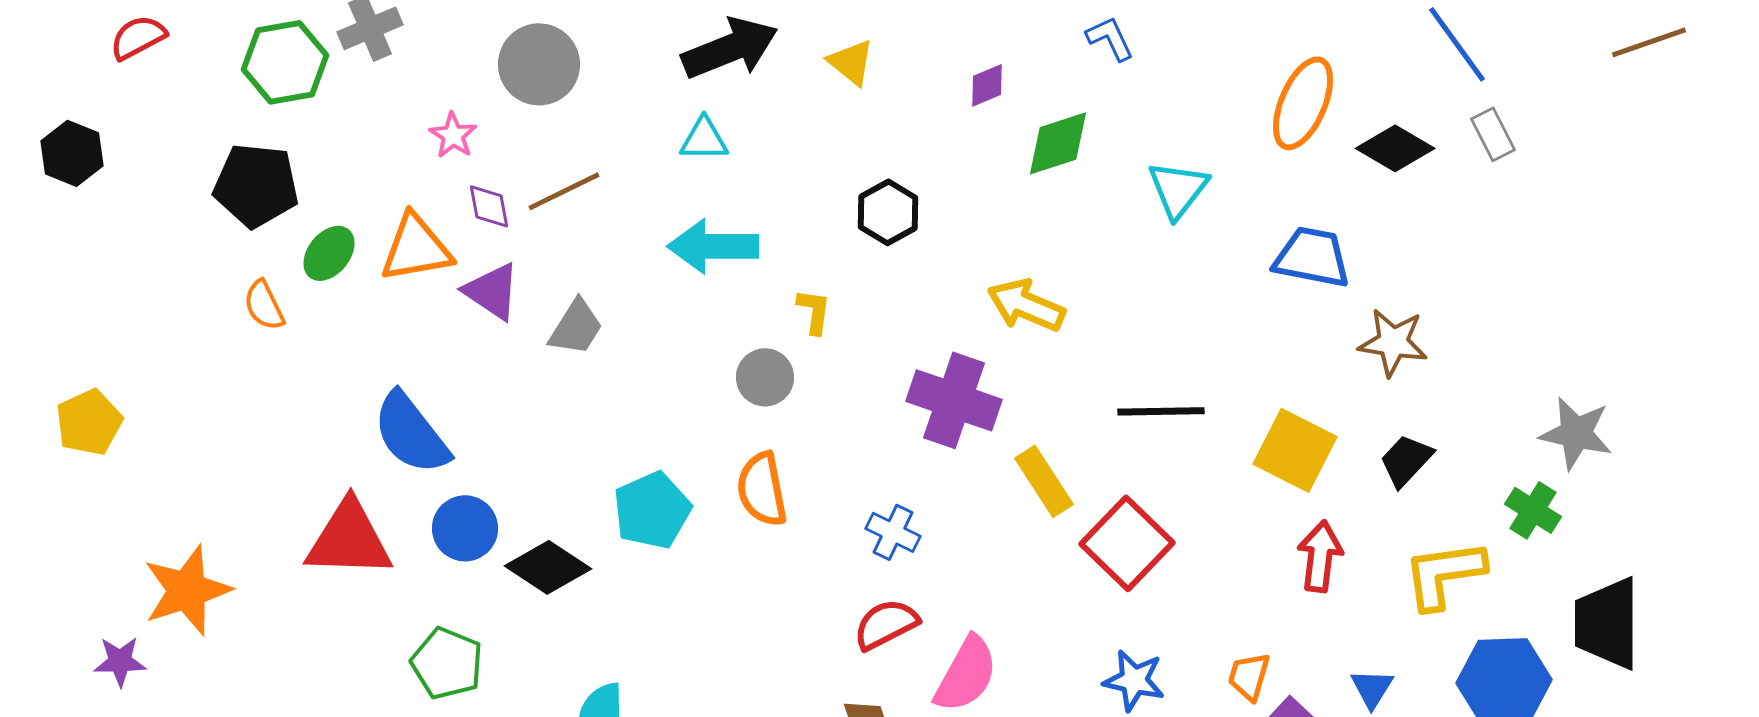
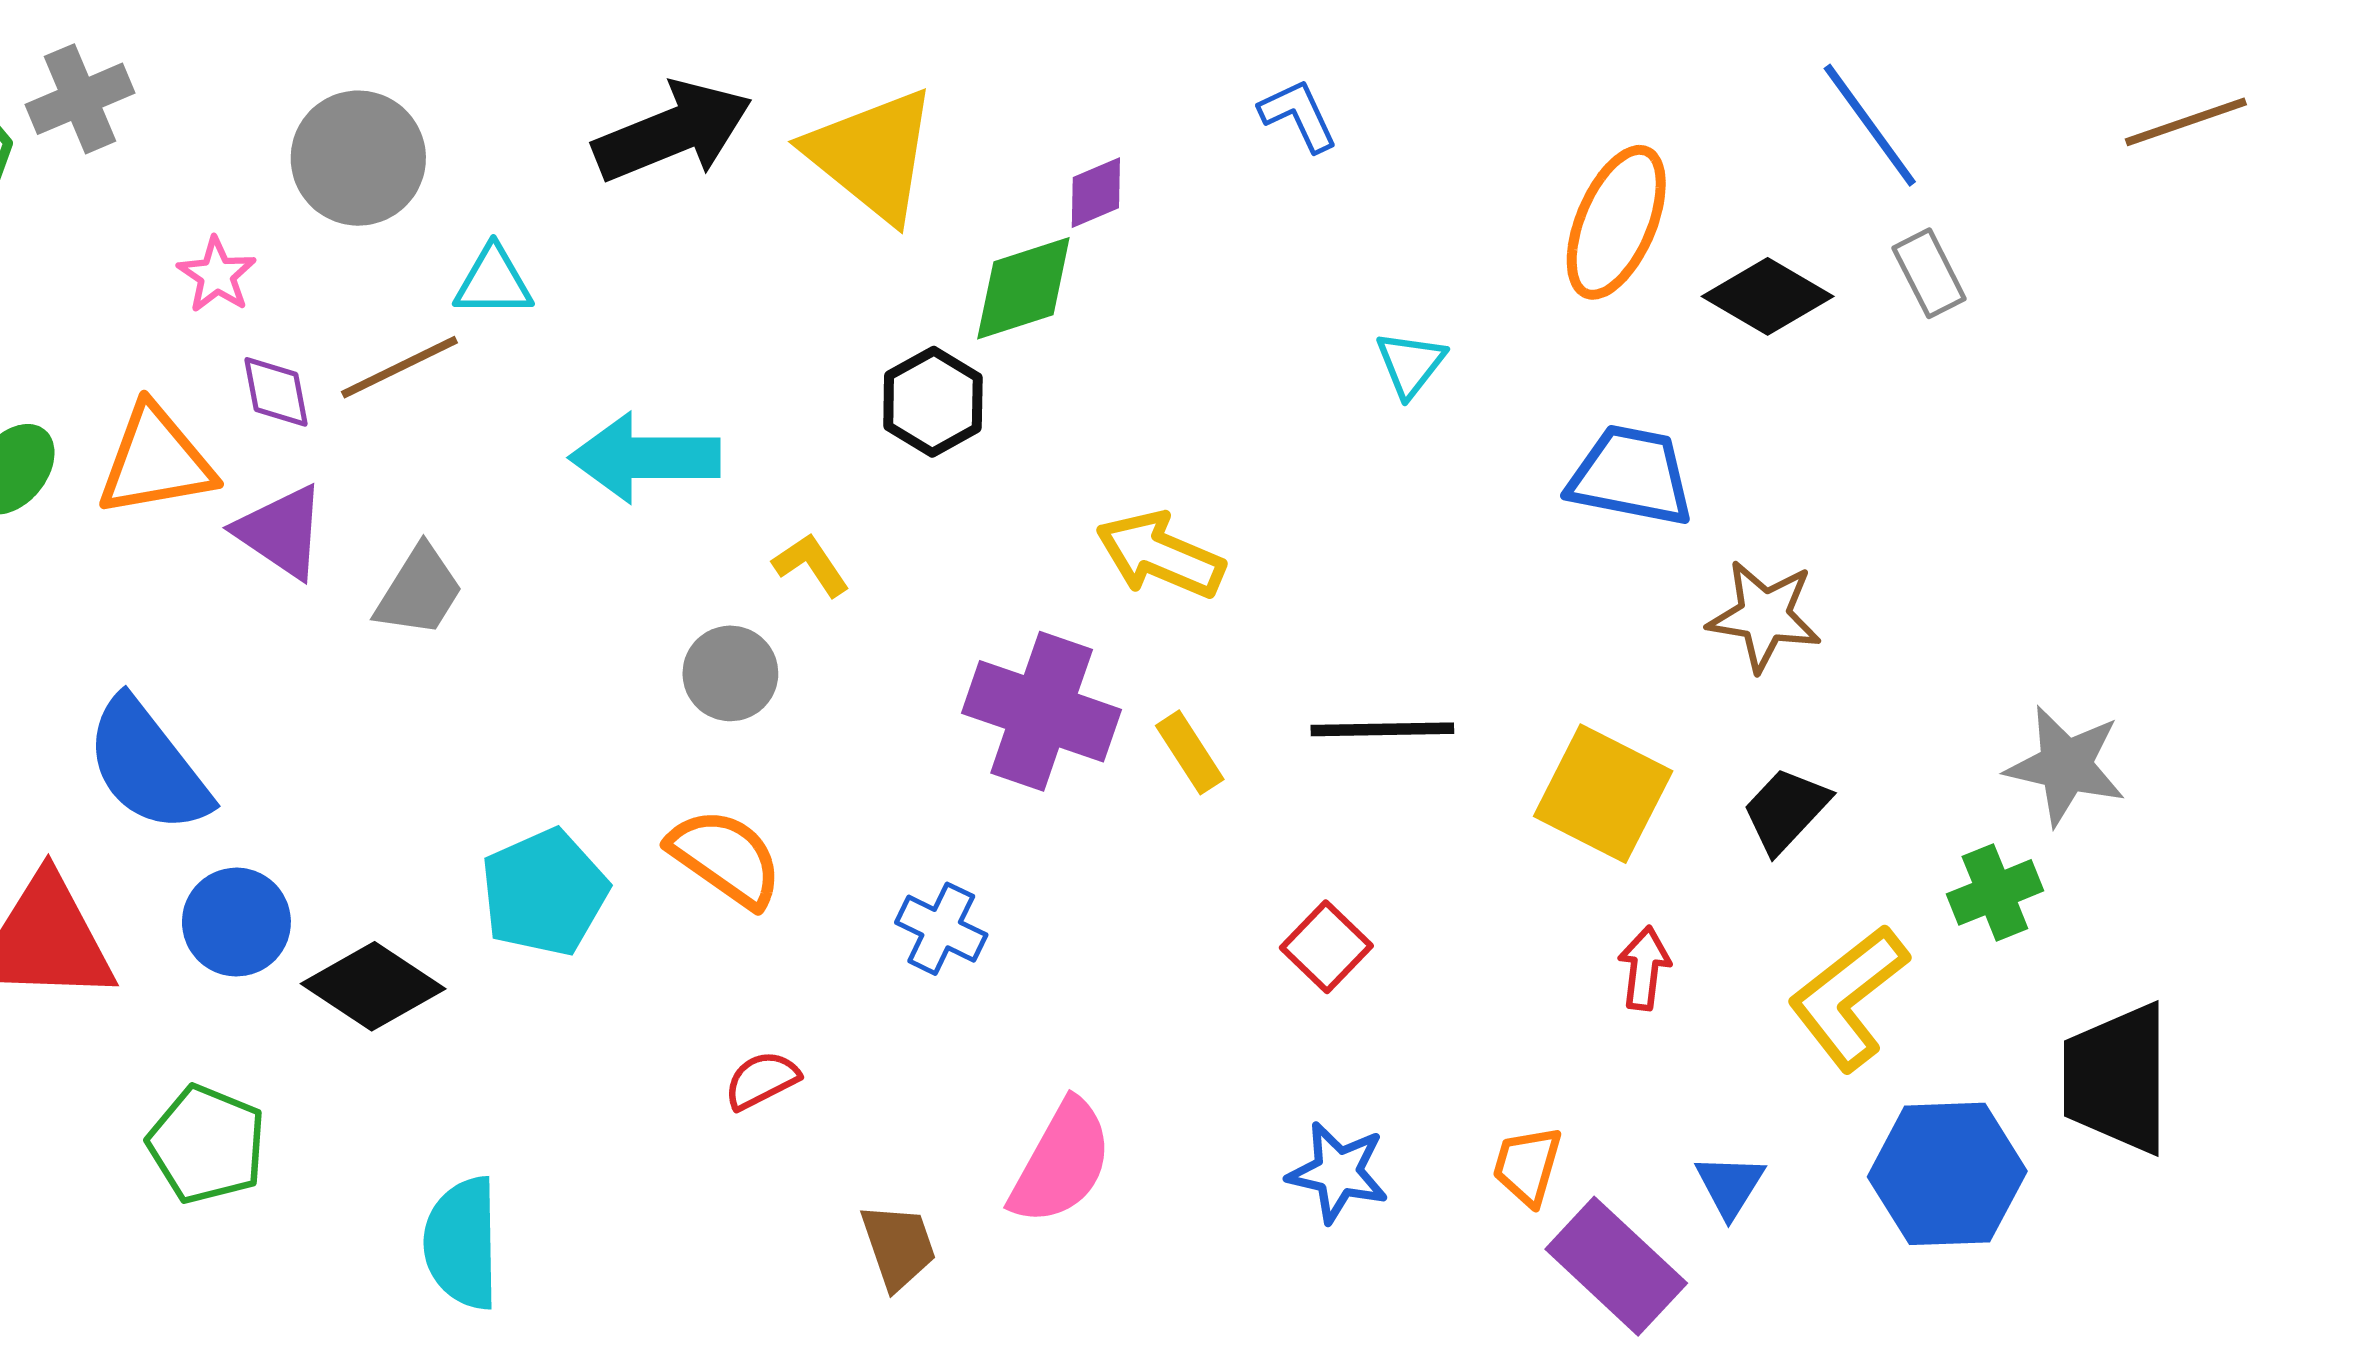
yellow triangle: (851, 62) -> (872, 155), size x1.8
cyan triangle: (704, 139) -> (493, 282), moved
green diamond: (1058, 143) -> (1023, 288), moved
cyan triangle: (1178, 189) -> (1410, 364), size x0.7
yellow L-shape: (814, 311) -> (811, 565), turned -42
yellow rectangle: (1044, 481) -> (1190, 752), moved, size x0.7
orange semicircle: (762, 489) -> (725, 858), turned 136
green cross: (1533, 510) -> (1995, 892), turned 36
red square: (1127, 543) -> (1326, 947), size x0.6
red arrow: (1320, 556) -> (1644, 968), size x0.7
yellow L-shape: (1444, 574) -> (1848, 998), turned -30
red semicircle: (886, 624) -> (762, 1080), moved, size x0.7

